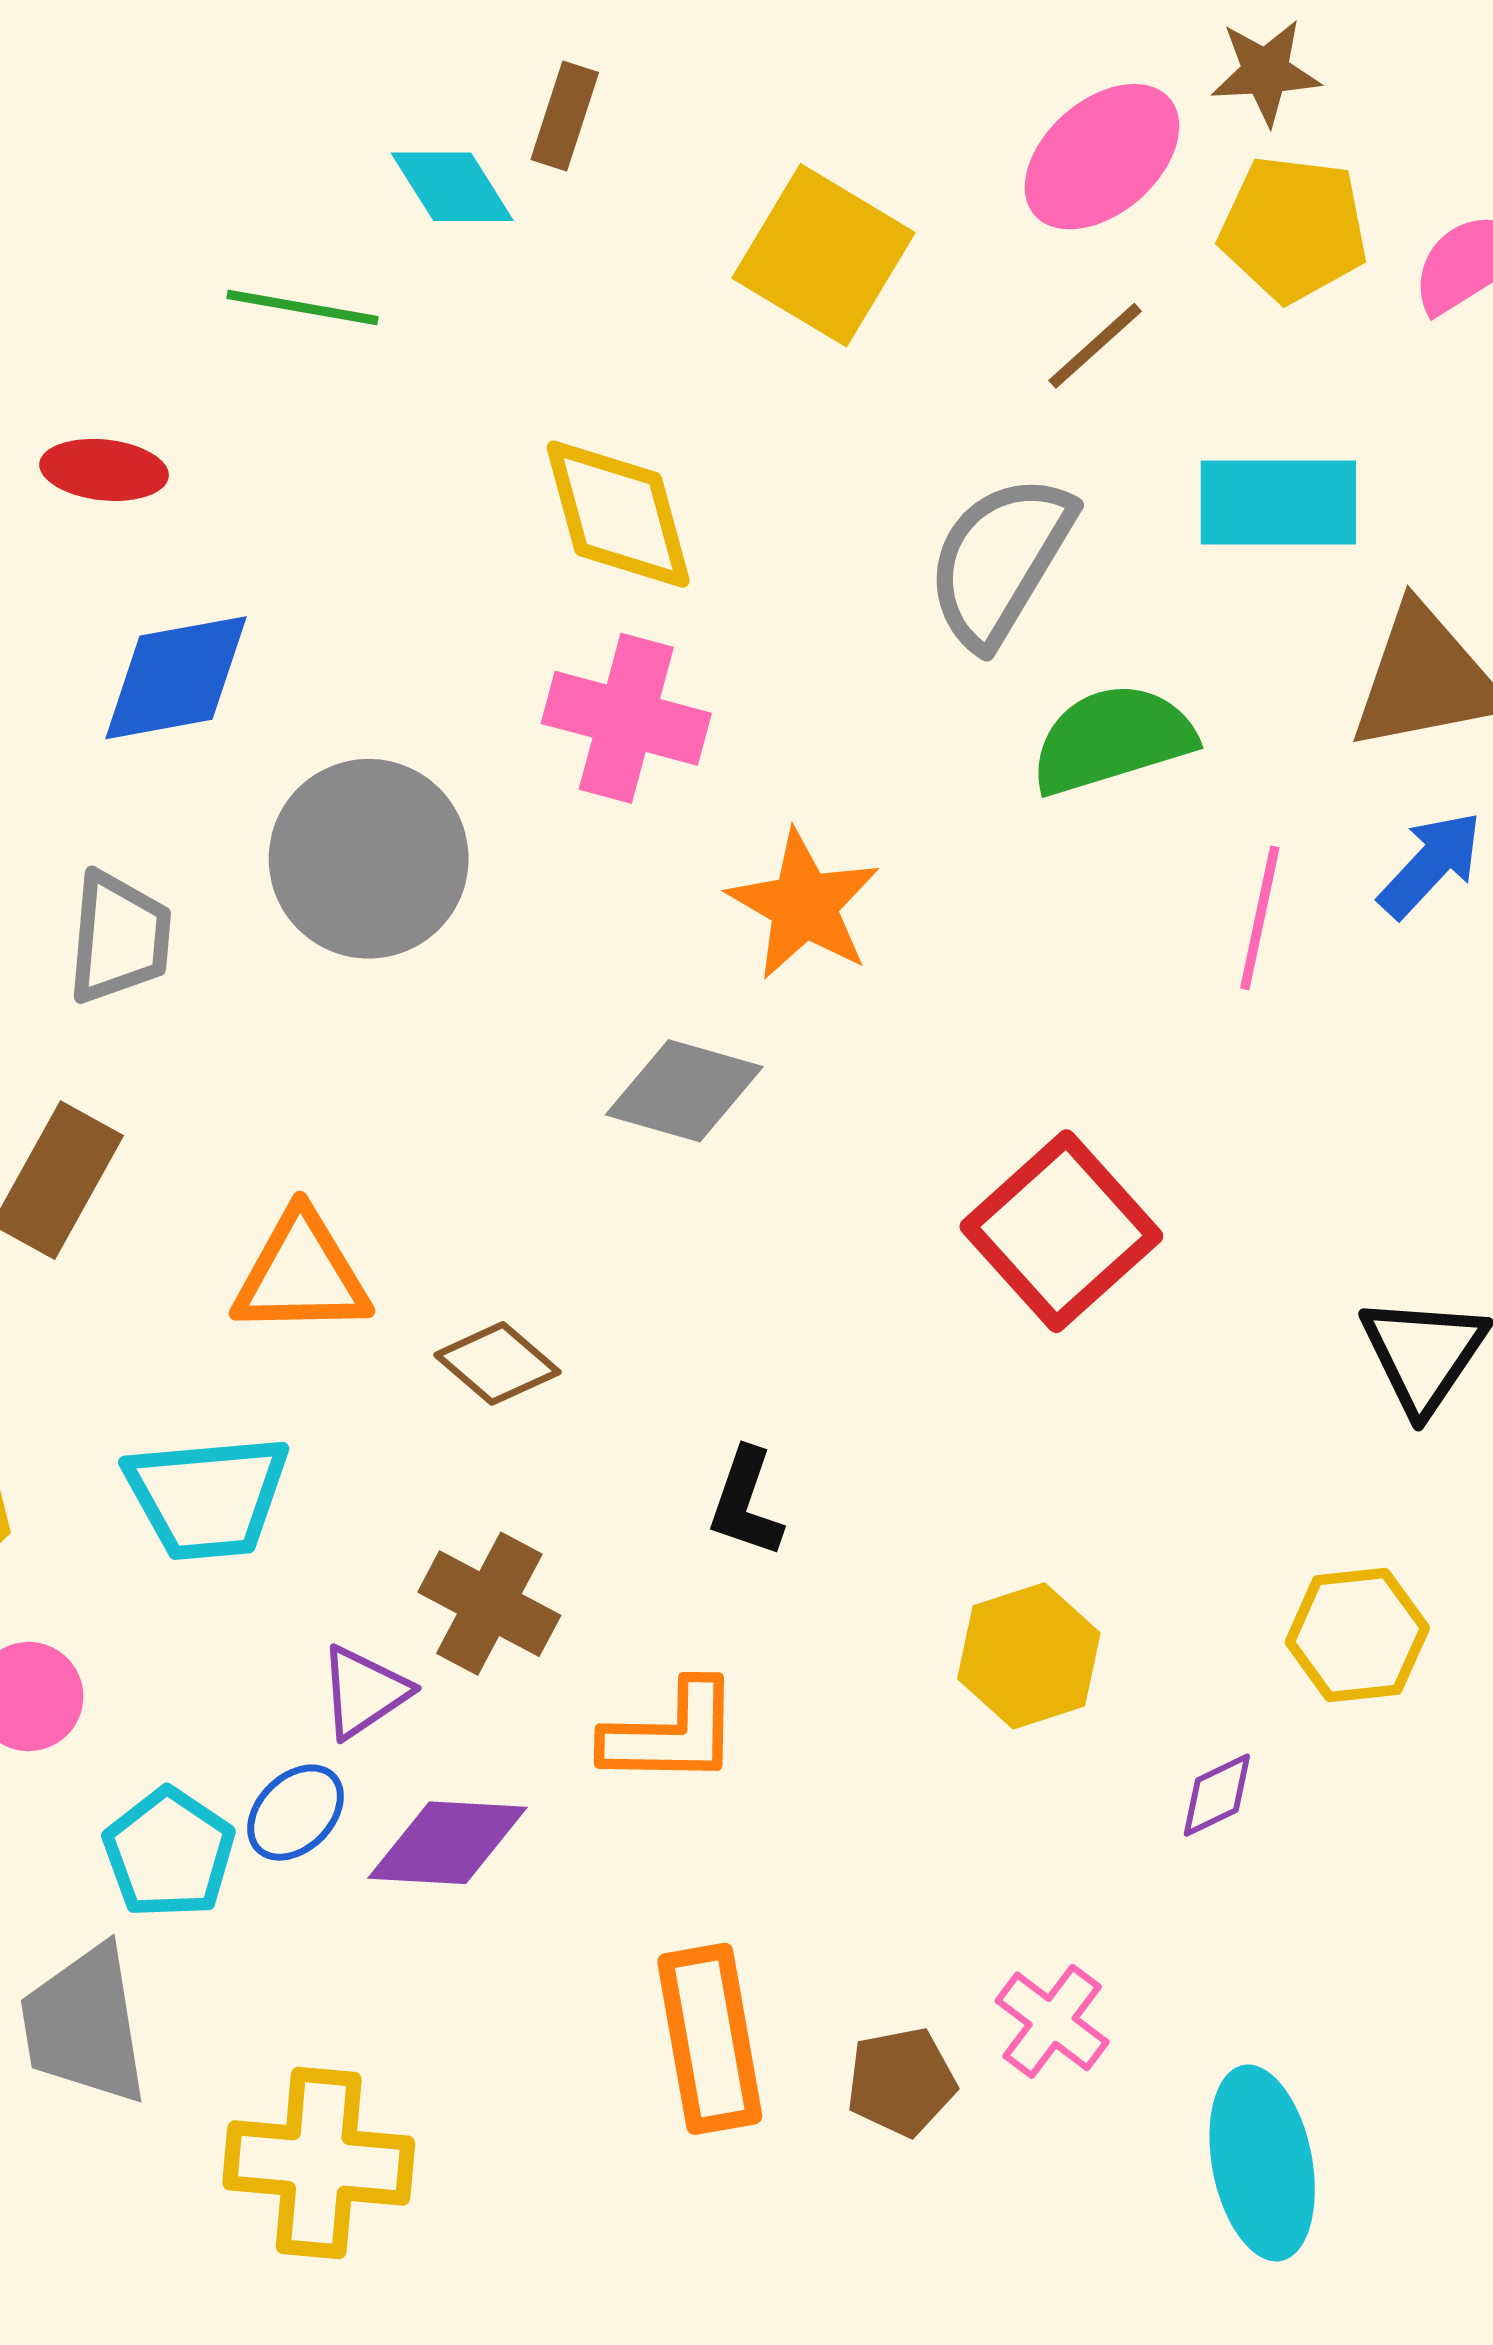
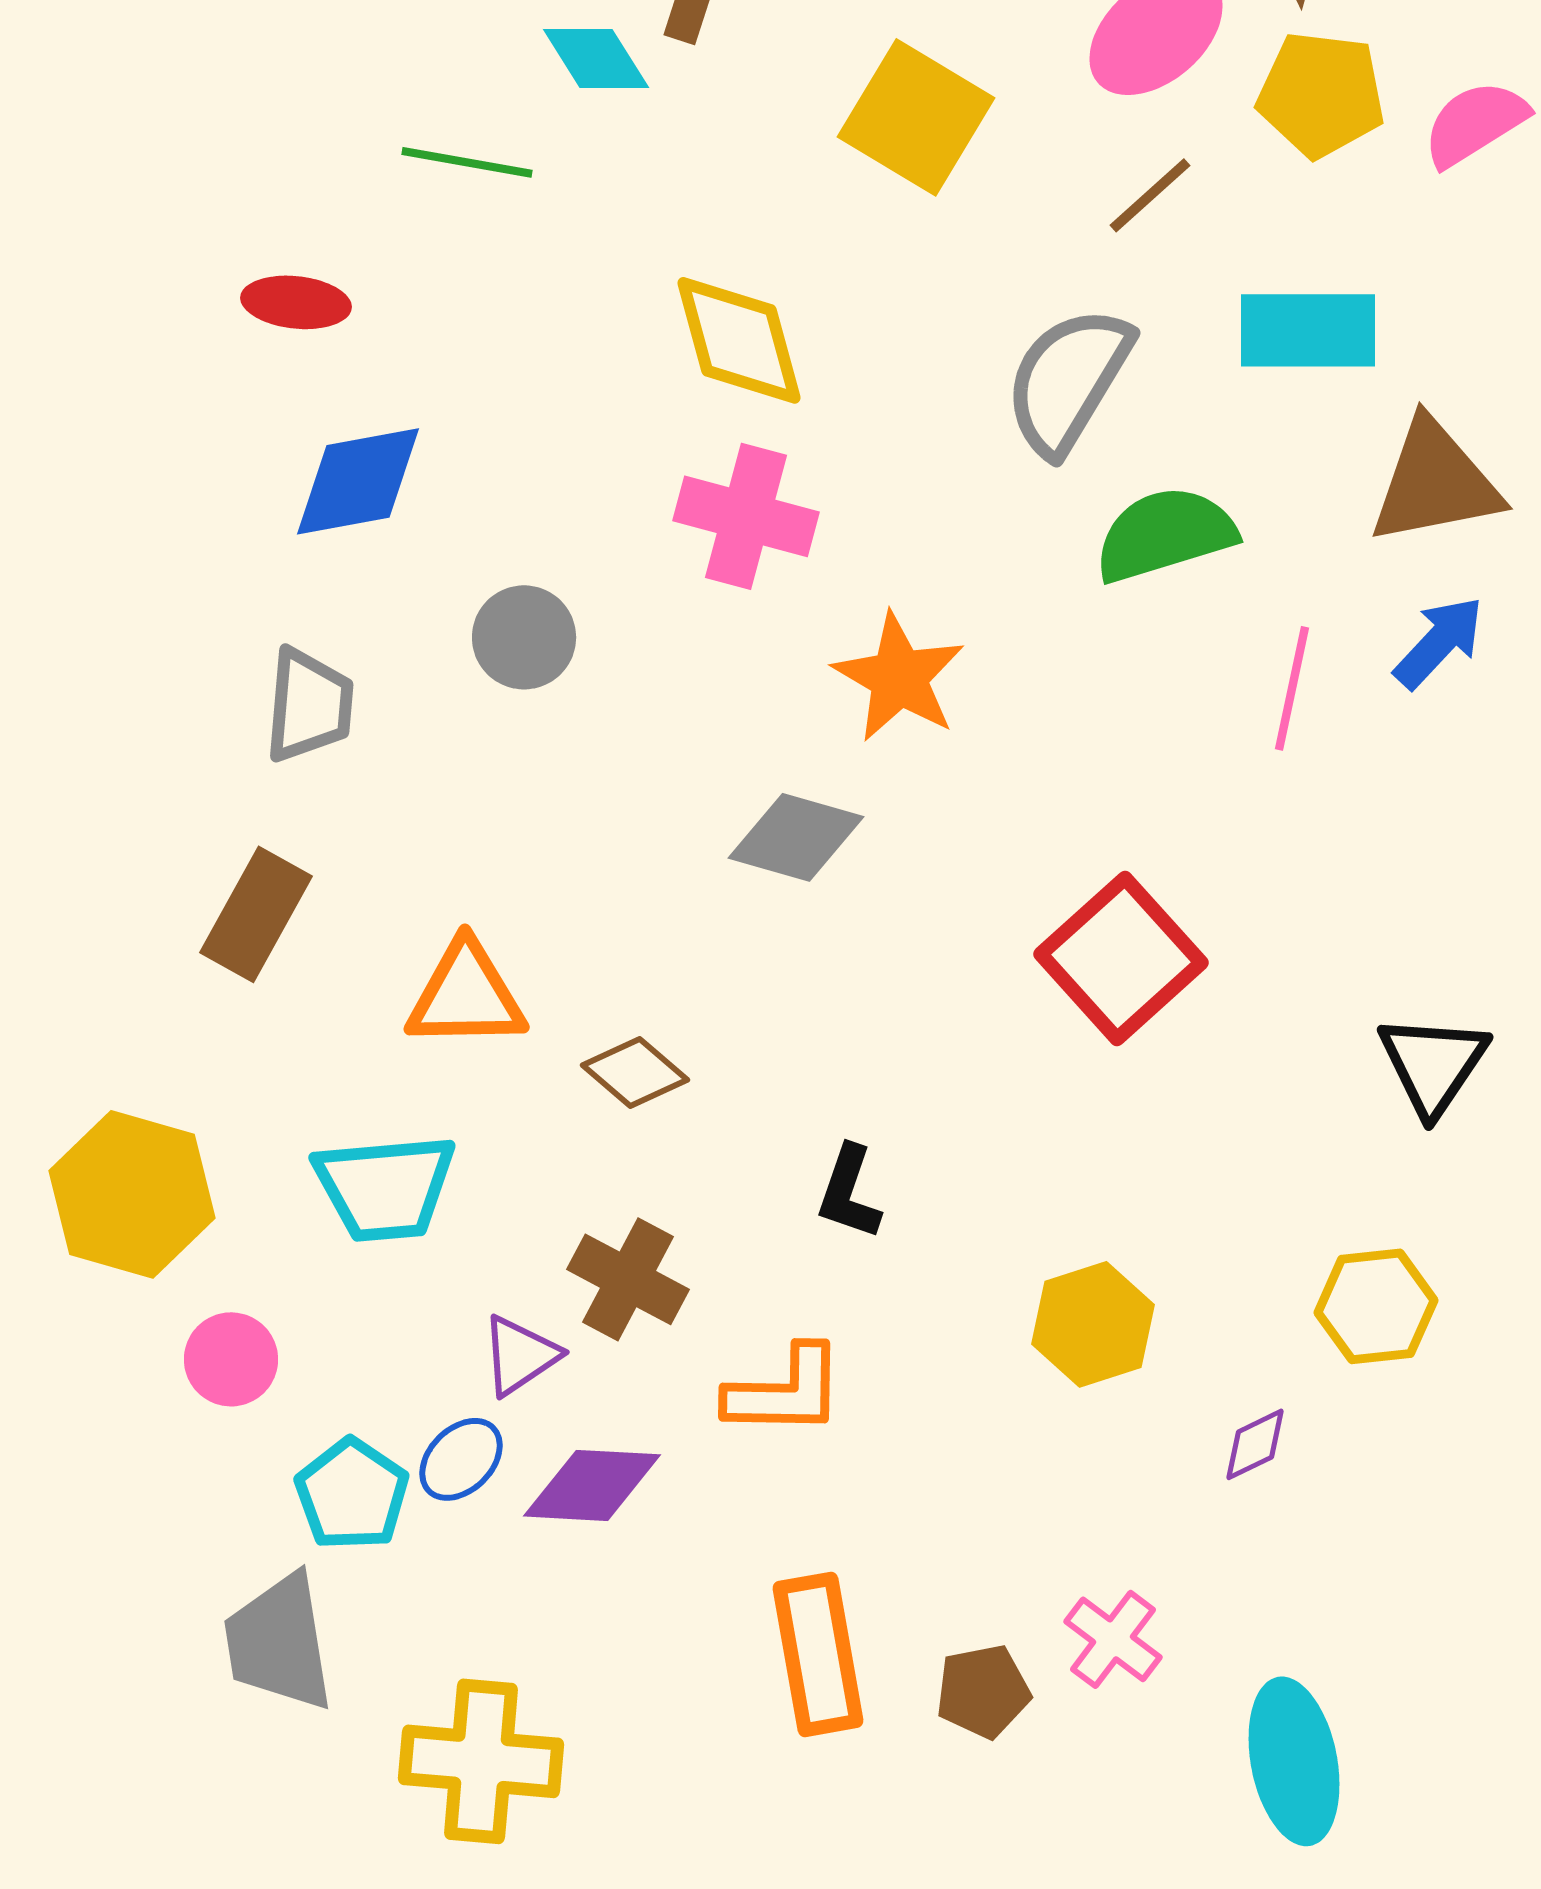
gray circle: (369, 859) -> (524, 637), size x0.6

